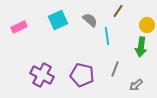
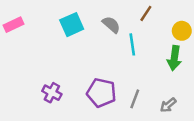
pink rectangle: (19, 27) -> (13, 25), moved
gray line: (115, 69) -> (135, 99), moved
purple cross: (42, 75) -> (52, 93), size x0.7

